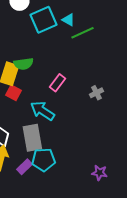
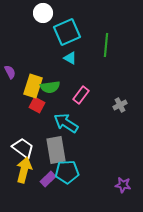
cyan triangle: (68, 20) -> (70, 58), moved
green line: (82, 33) -> (106, 45), turned -60
green semicircle: (23, 64) -> (50, 87), moved

